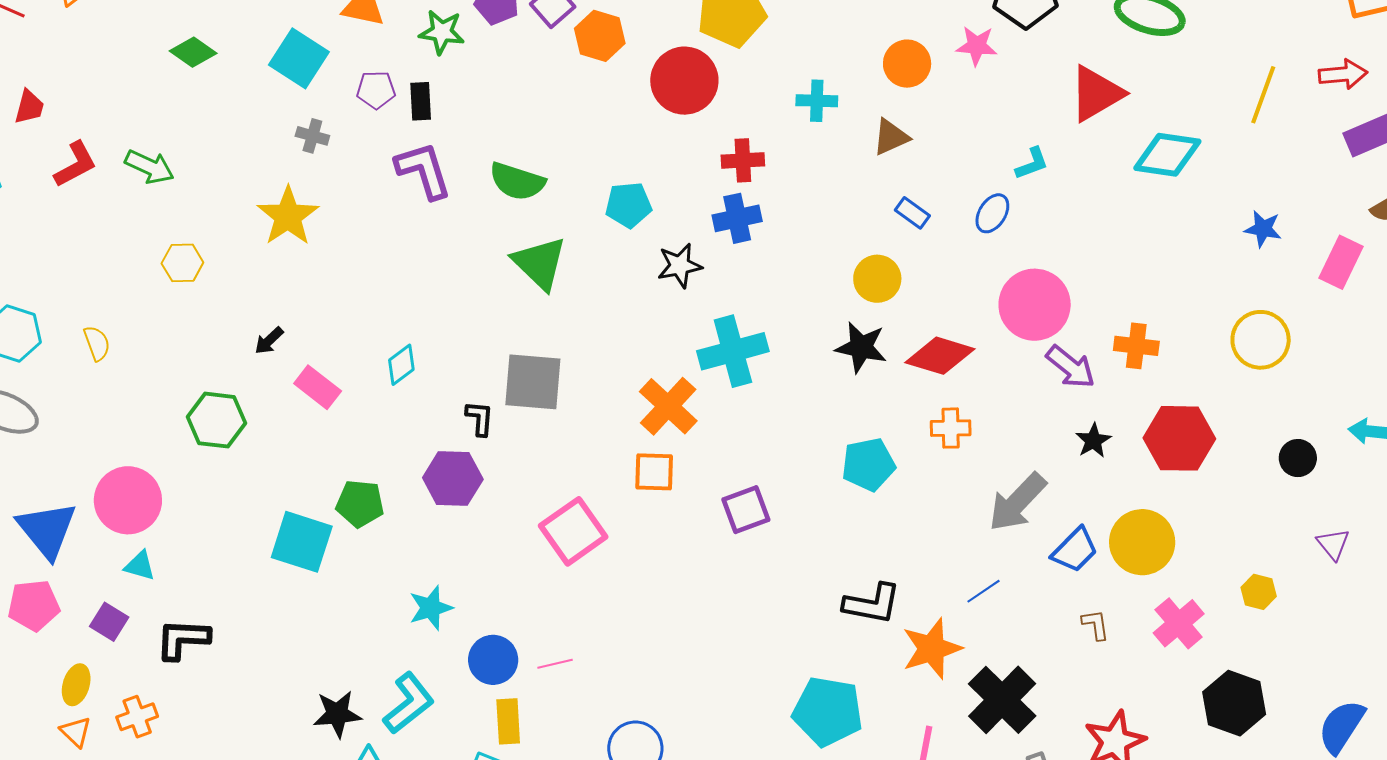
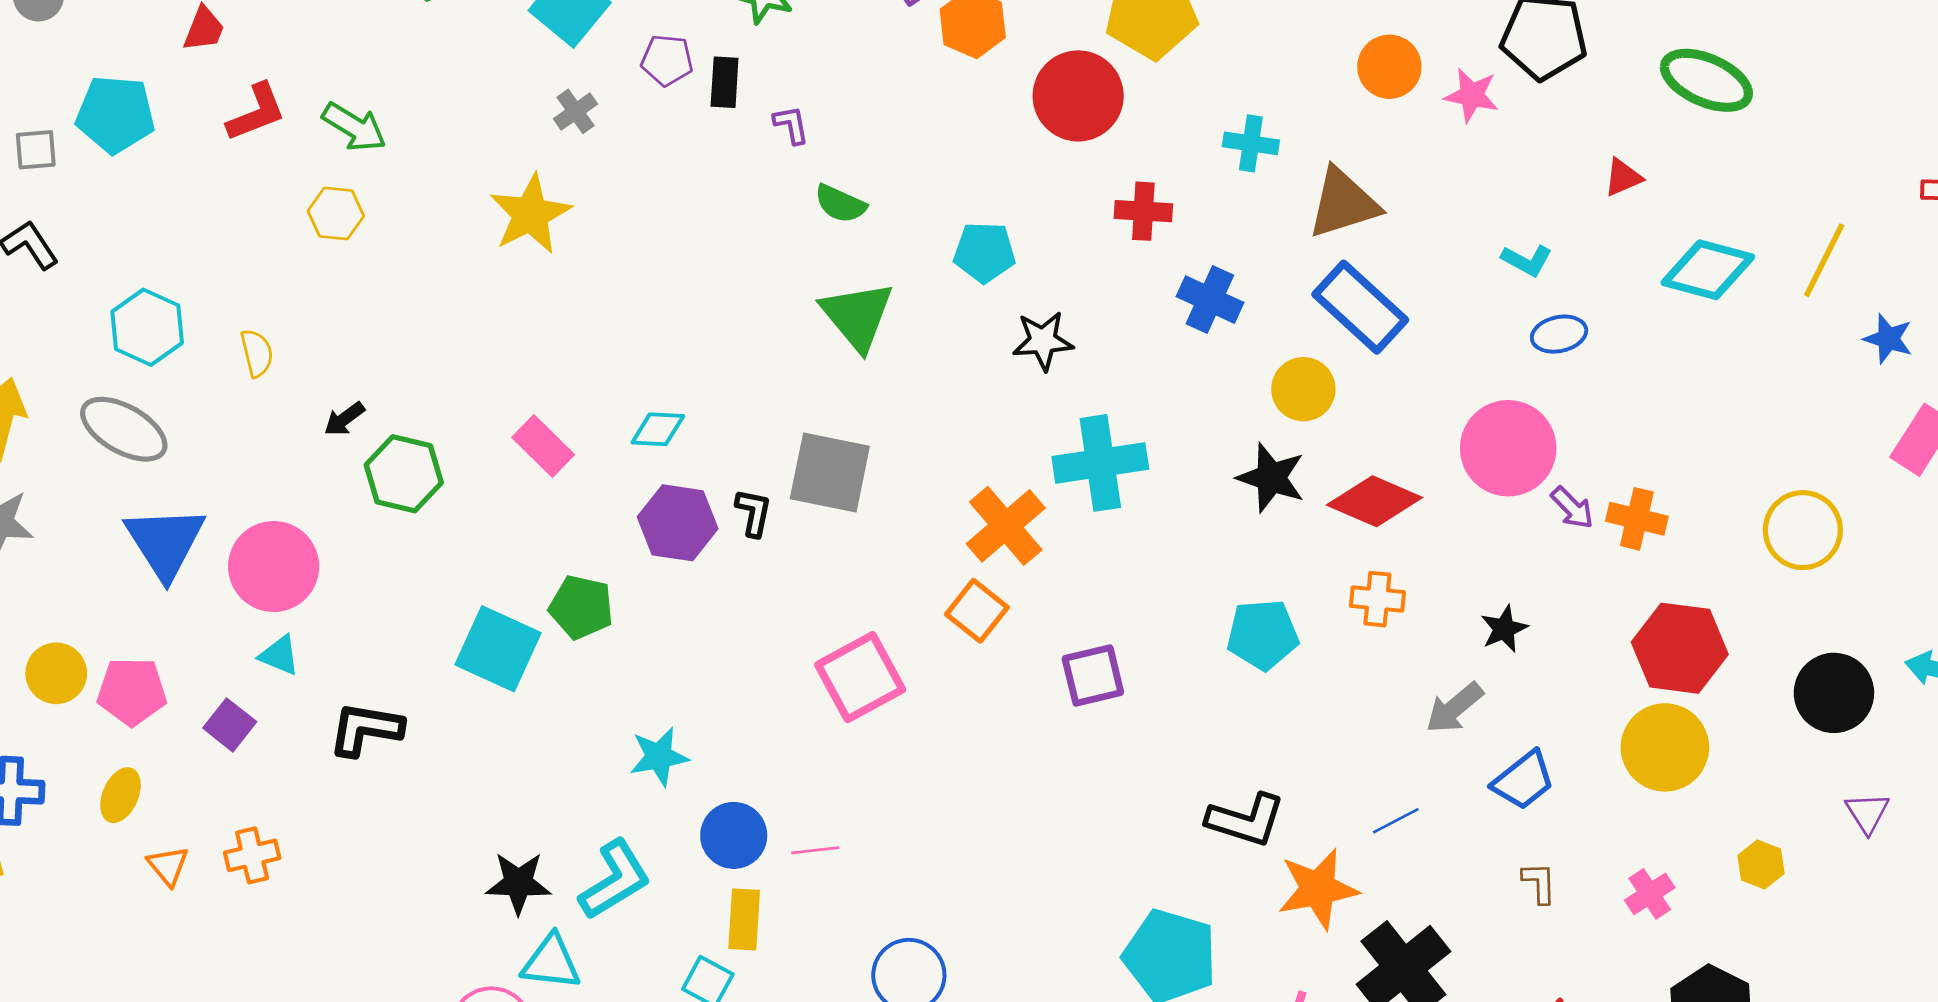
orange circle: (907, 64) -> (1389, 67), moved
red triangle: (1096, 94) -> (1623, 177), size x0.5
yellow line: (1263, 95) -> (1824, 260), moved
gray cross: (312, 136) -> (576, 111), turned 32
brown triangle: (891, 137) -> (1343, 203), size x1.5
cyan L-shape: (1032, 164) -> (1527, 260), turned 42
purple L-shape: (423, 170) -> (791, 125), moved, size x0.5
green semicircle: (517, 181) -> (840, 204), size x0.7
blue rectangle: (912, 213) -> (1360, 307), size x2.0
blue ellipse: (992, 213) -> (1559, 334), moved, turned 39
blue cross: (737, 218) -> (1210, 300), moved, turned 30
blue star: (1263, 229) -> (1888, 339), moved
yellow hexagon: (182, 263) -> (336, 213), moved
black arrow: (269, 341) -> (344, 419), moved
cyan diamond: (401, 365) -> (658, 429), turned 33
purple arrow: (1071, 367) -> (1572, 508), moved, size x0.7
black star: (1093, 441) -> (1504, 629), moved
black circle: (1298, 458) -> (1834, 693), size x1.6
orange square: (654, 472) -> (977, 611), turned 30
purple hexagon: (453, 478) -> (678, 523), moved
gray arrow: (1017, 502) -> (1454, 708), size x0.7
blue triangle: (47, 530) -> (165, 542), moved
yellow circle: (1142, 542) -> (1665, 747), moved
pink cross: (1179, 623) -> (1650, 894), size x0.7
black L-shape: (183, 639) -> (366, 729), moved
yellow ellipse: (76, 685) -> (120, 795), moved

